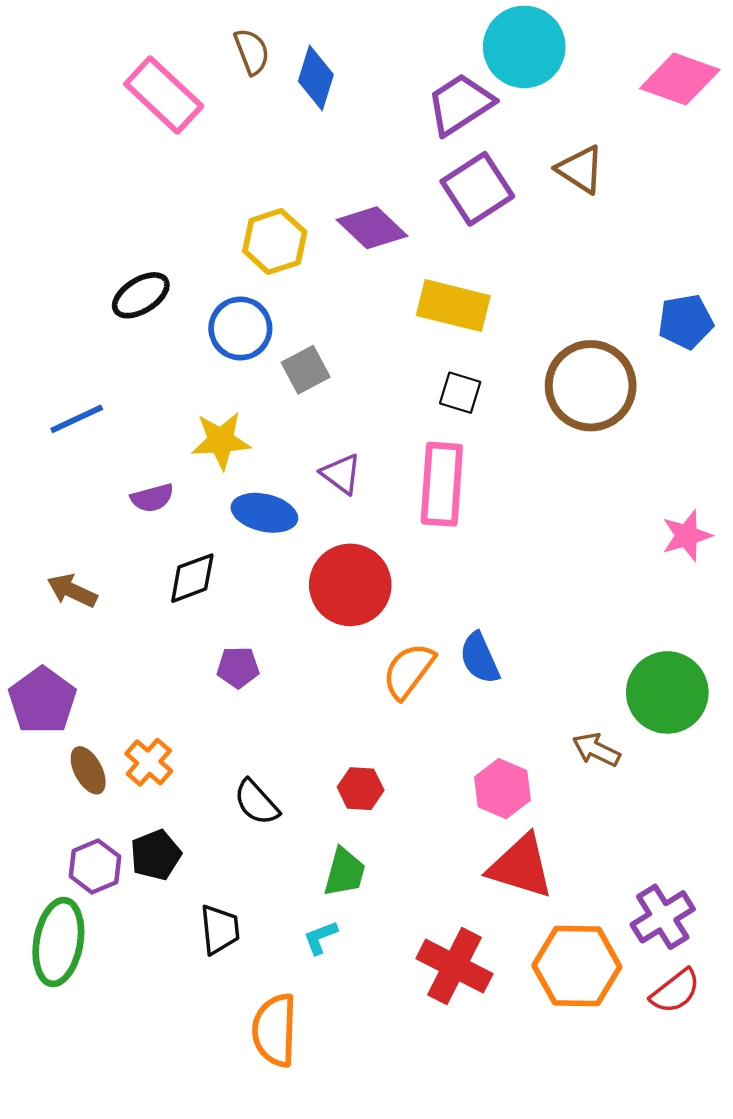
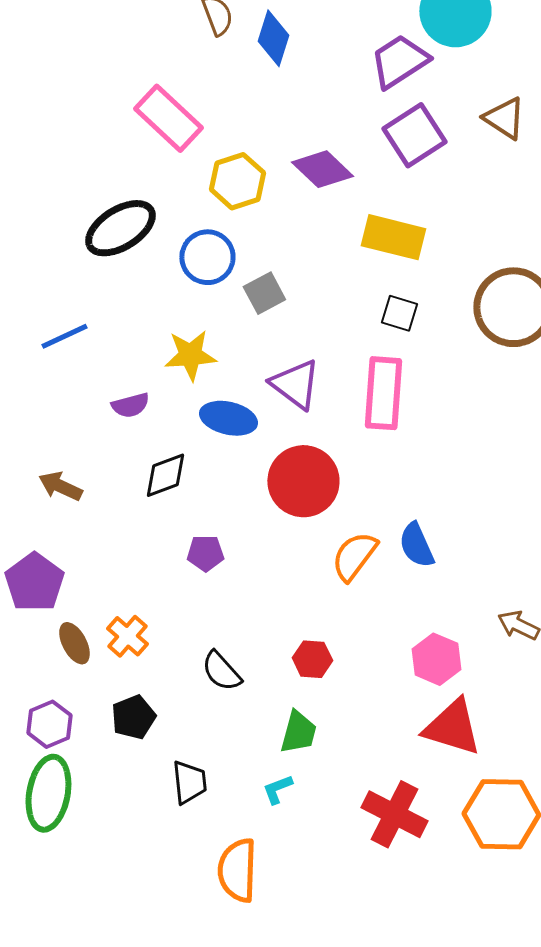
pink rectangle: (164, 95) -> (168, 118), moved
black ellipse: (141, 295) -> (120, 228), size x1.4
purple triangle: (341, 474) -> (295, 384), size x1.4
purple hexagon: (95, 866) -> (49, 724), moved

